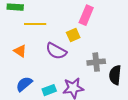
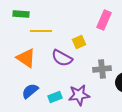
pink rectangle: (86, 15) -> (104, 20), moved
orange triangle: (20, 51) -> (26, 58), size x1.5

